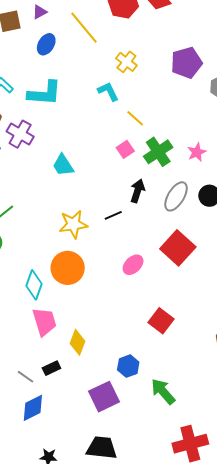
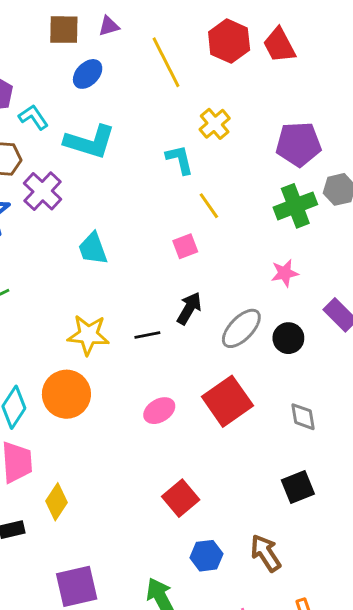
blue ellipse: (46, 44) -> (88, 74), moved
green cross: (158, 152) -> (295, 206), moved
blue hexagon: (128, 366) -> (206, 556), moved

